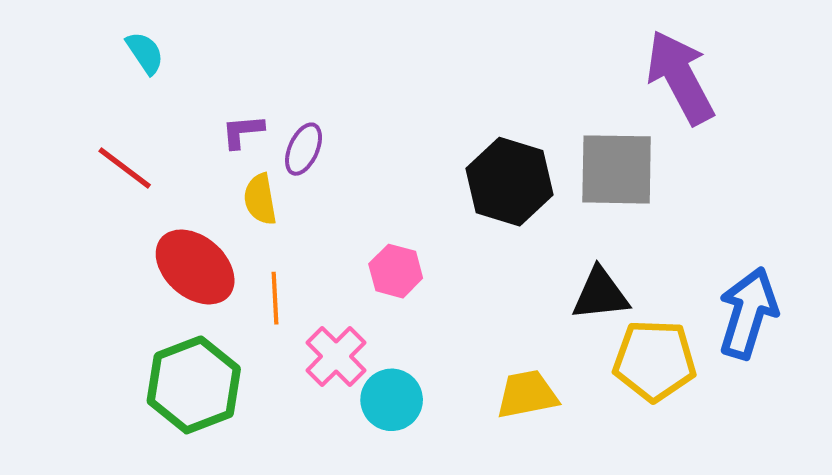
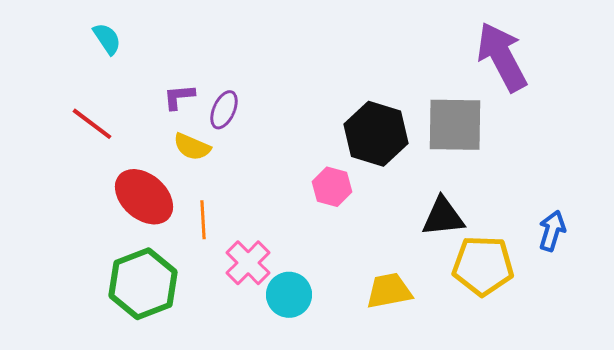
yellow semicircle: (260, 199) -> (192, 147), turned -57
pink hexagon: (396, 271) -> (332, 187), moved
blue arrow: (748, 313) -> (552, 231), size x0.6

